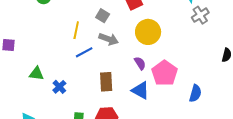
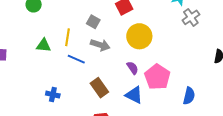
blue line: (84, 52) -> (76, 59), turned 54
green triangle: (36, 74) -> (44, 45), moved
brown rectangle: (106, 82) -> (99, 88), turned -30
blue cross: (59, 87) -> (53, 95), turned -32

